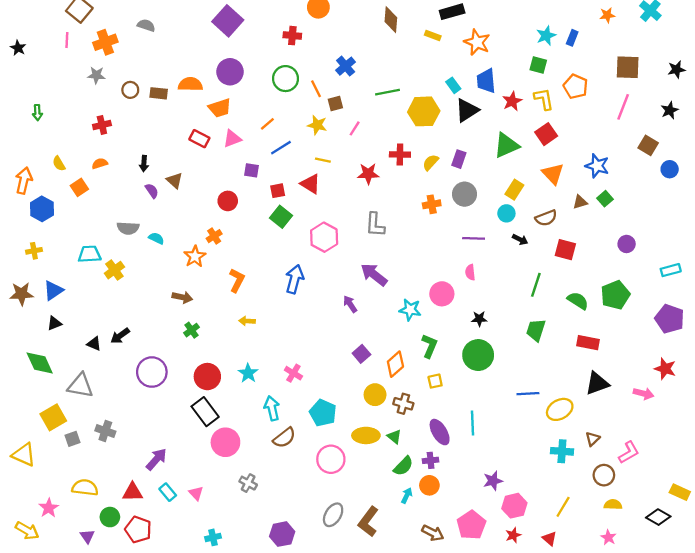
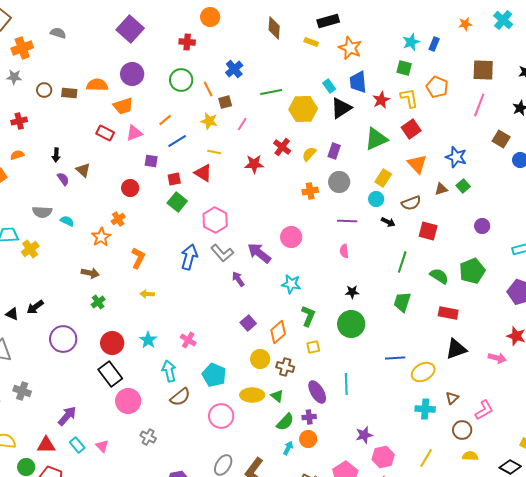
red cross: (400, 154) -> (282, 147), turned 36
gray L-shape: (375, 225) -> (222, 253), moved, turned -45
pink circle: (442, 294) -> (291, 237), moved

